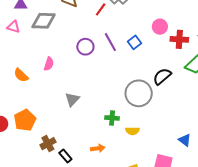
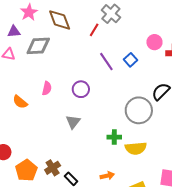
purple circle: (85, 47) -> (81, 89), moved
orange pentagon: (25, 120) -> (26, 170), moved
yellow semicircle: (132, 131) -> (136, 148), size x1.5
orange arrow: (98, 148) -> (107, 176), moved

